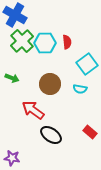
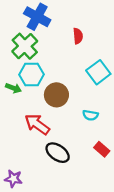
blue cross: (15, 15) -> (37, 17), moved
red semicircle: (67, 42) -> (78, 36), moved
cyan hexagon: (45, 43) -> (32, 74), moved
cyan semicircle: (80, 89) -> (90, 115), moved

